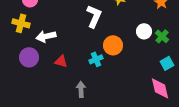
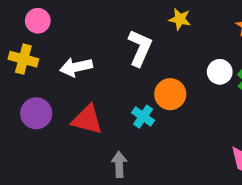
white arrow: (46, 36) -> (76, 67), moved
cyan cross: (96, 59) -> (143, 117), turned -32
red triangle: (61, 61) -> (87, 120), size x1.5

